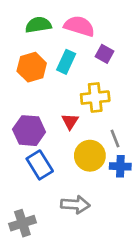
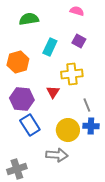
pink semicircle: (79, 26) -> (77, 11), moved, size x0.6
orange hexagon: (32, 67) -> (18, 62), moved
yellow circle: (90, 156) -> (68, 130), moved

